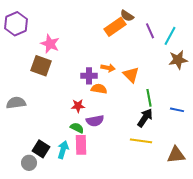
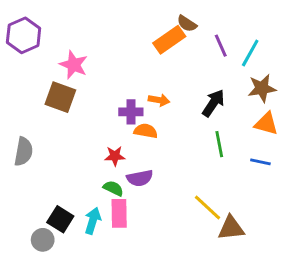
orange triangle: (131, 75) -> (266, 124), moved, turned -30
gray semicircle: (16, 103) -> (24, 152), turned 108
black arrow: (145, 118) -> (213, 103), moved
yellow line: (141, 141) -> (207, 207), turned 35
brown triangle: (176, 155) -> (231, 228), moved

